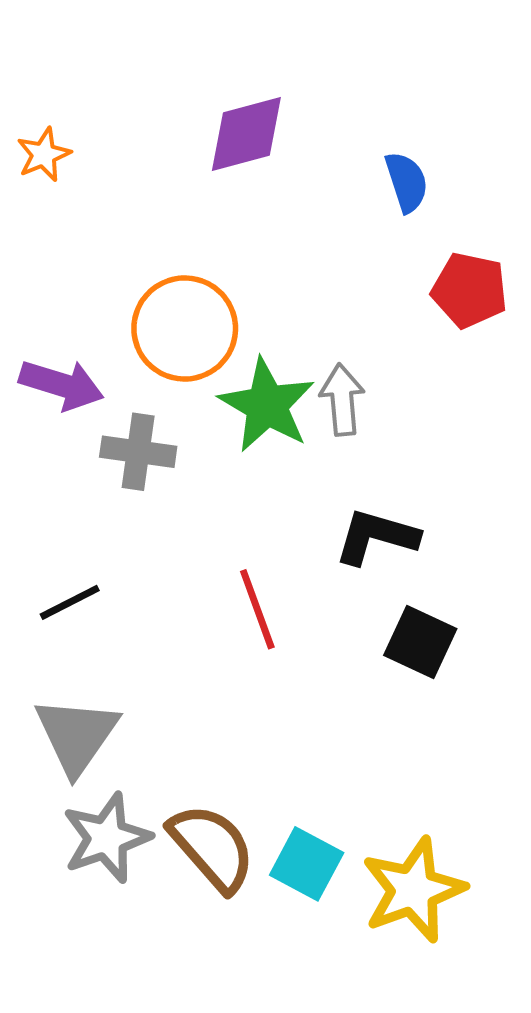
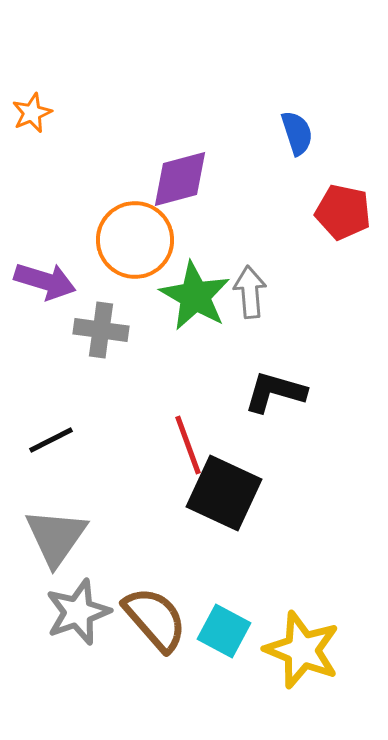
purple diamond: (246, 134) -> (180, 179), moved
black square: (420, 642) -> (224, 493), moved, size x1.4
yellow star: (413, 890) -> (302, 650), turned -30

